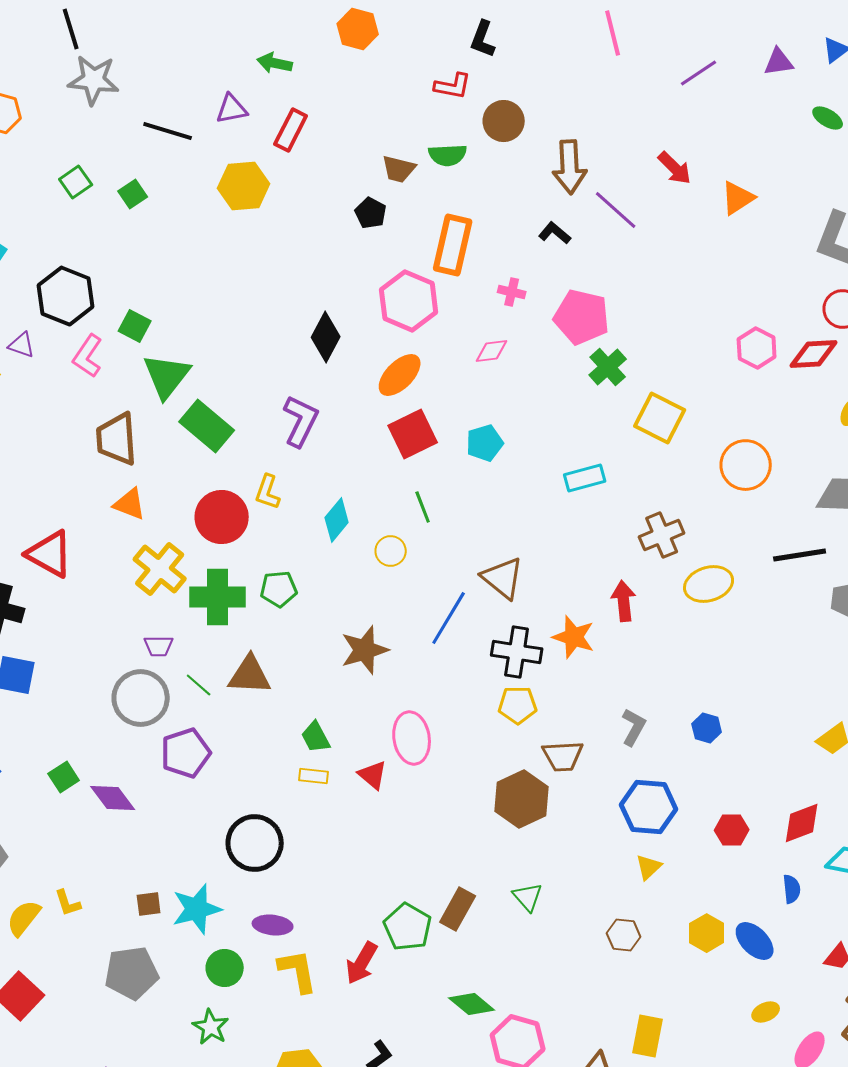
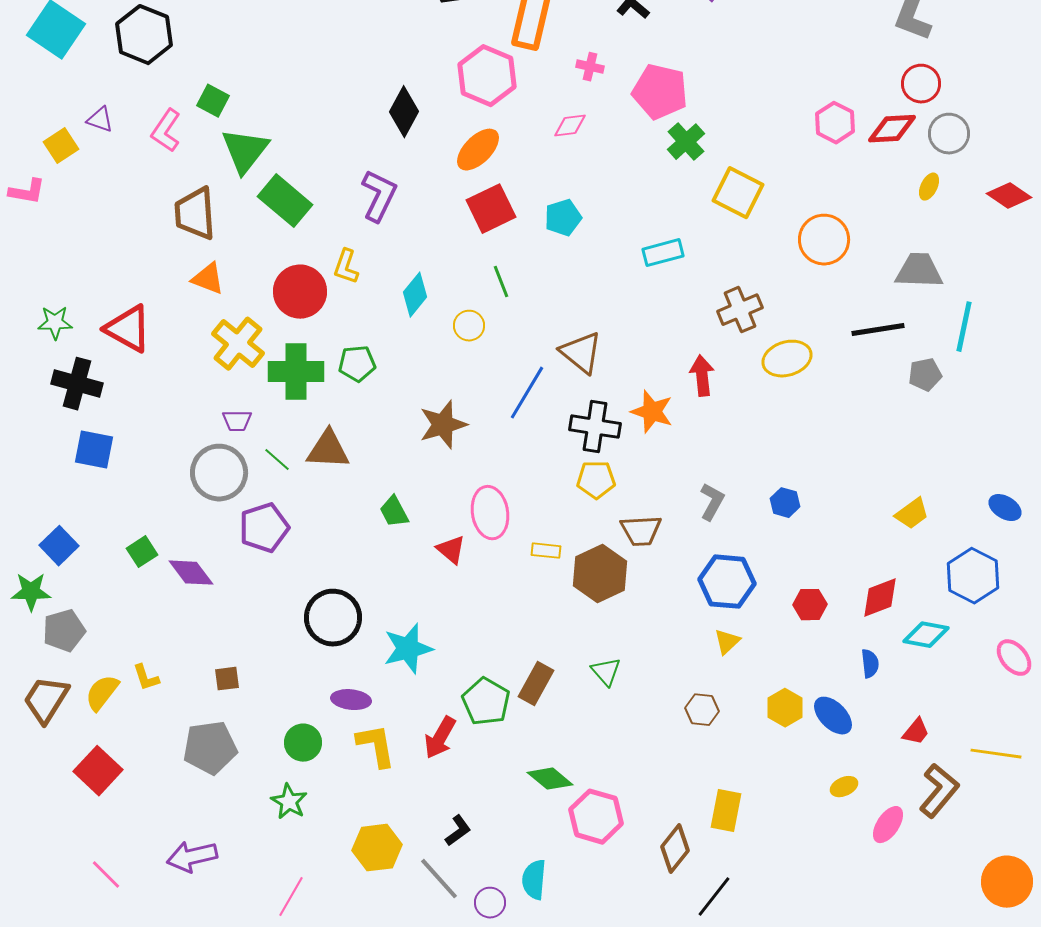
black hexagon: (66, 296) -> (144, 35), moved
yellow rectangle: (314, 776) -> (546, 551), moved
cyan star: (197, 909) -> (408, 649), moved

